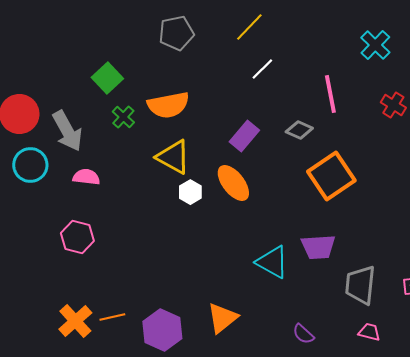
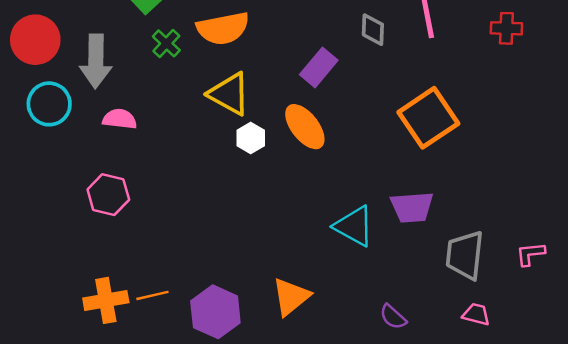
red cross: (393, 105) -> (506, 28), turned -30
gray diamond: (299, 130) -> (373, 30), moved, turned 68
gray arrow: (67, 131) -> (96, 61), turned 30
orange cross: (75, 321) -> (106, 300), turned 32

